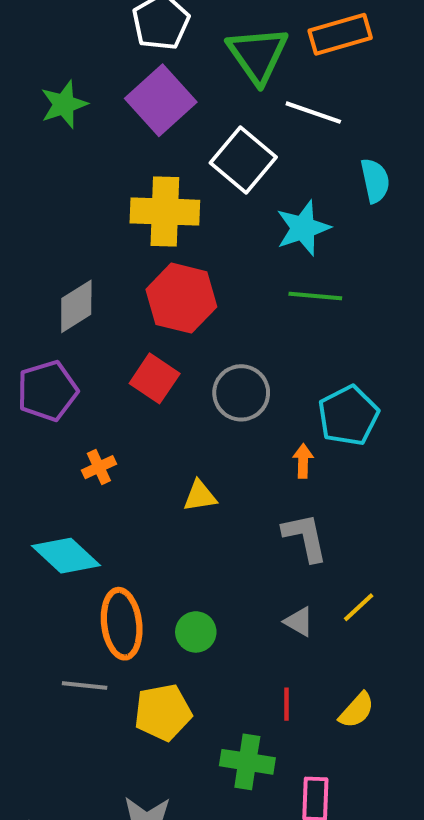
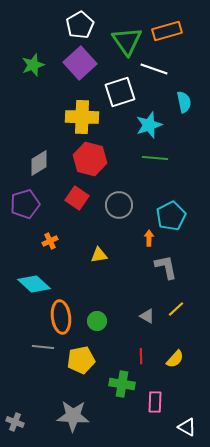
white square: (243, 160) -> (120, 92), turned 32
gray L-shape: (305, 537) -> (166, 267), moved

